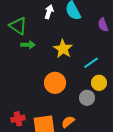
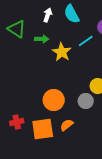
green arrow: (28, 45) -> (42, 39), moved
cyan line: (91, 63) -> (86, 41), moved
orange circle: (55, 83) -> (54, 100), moved

